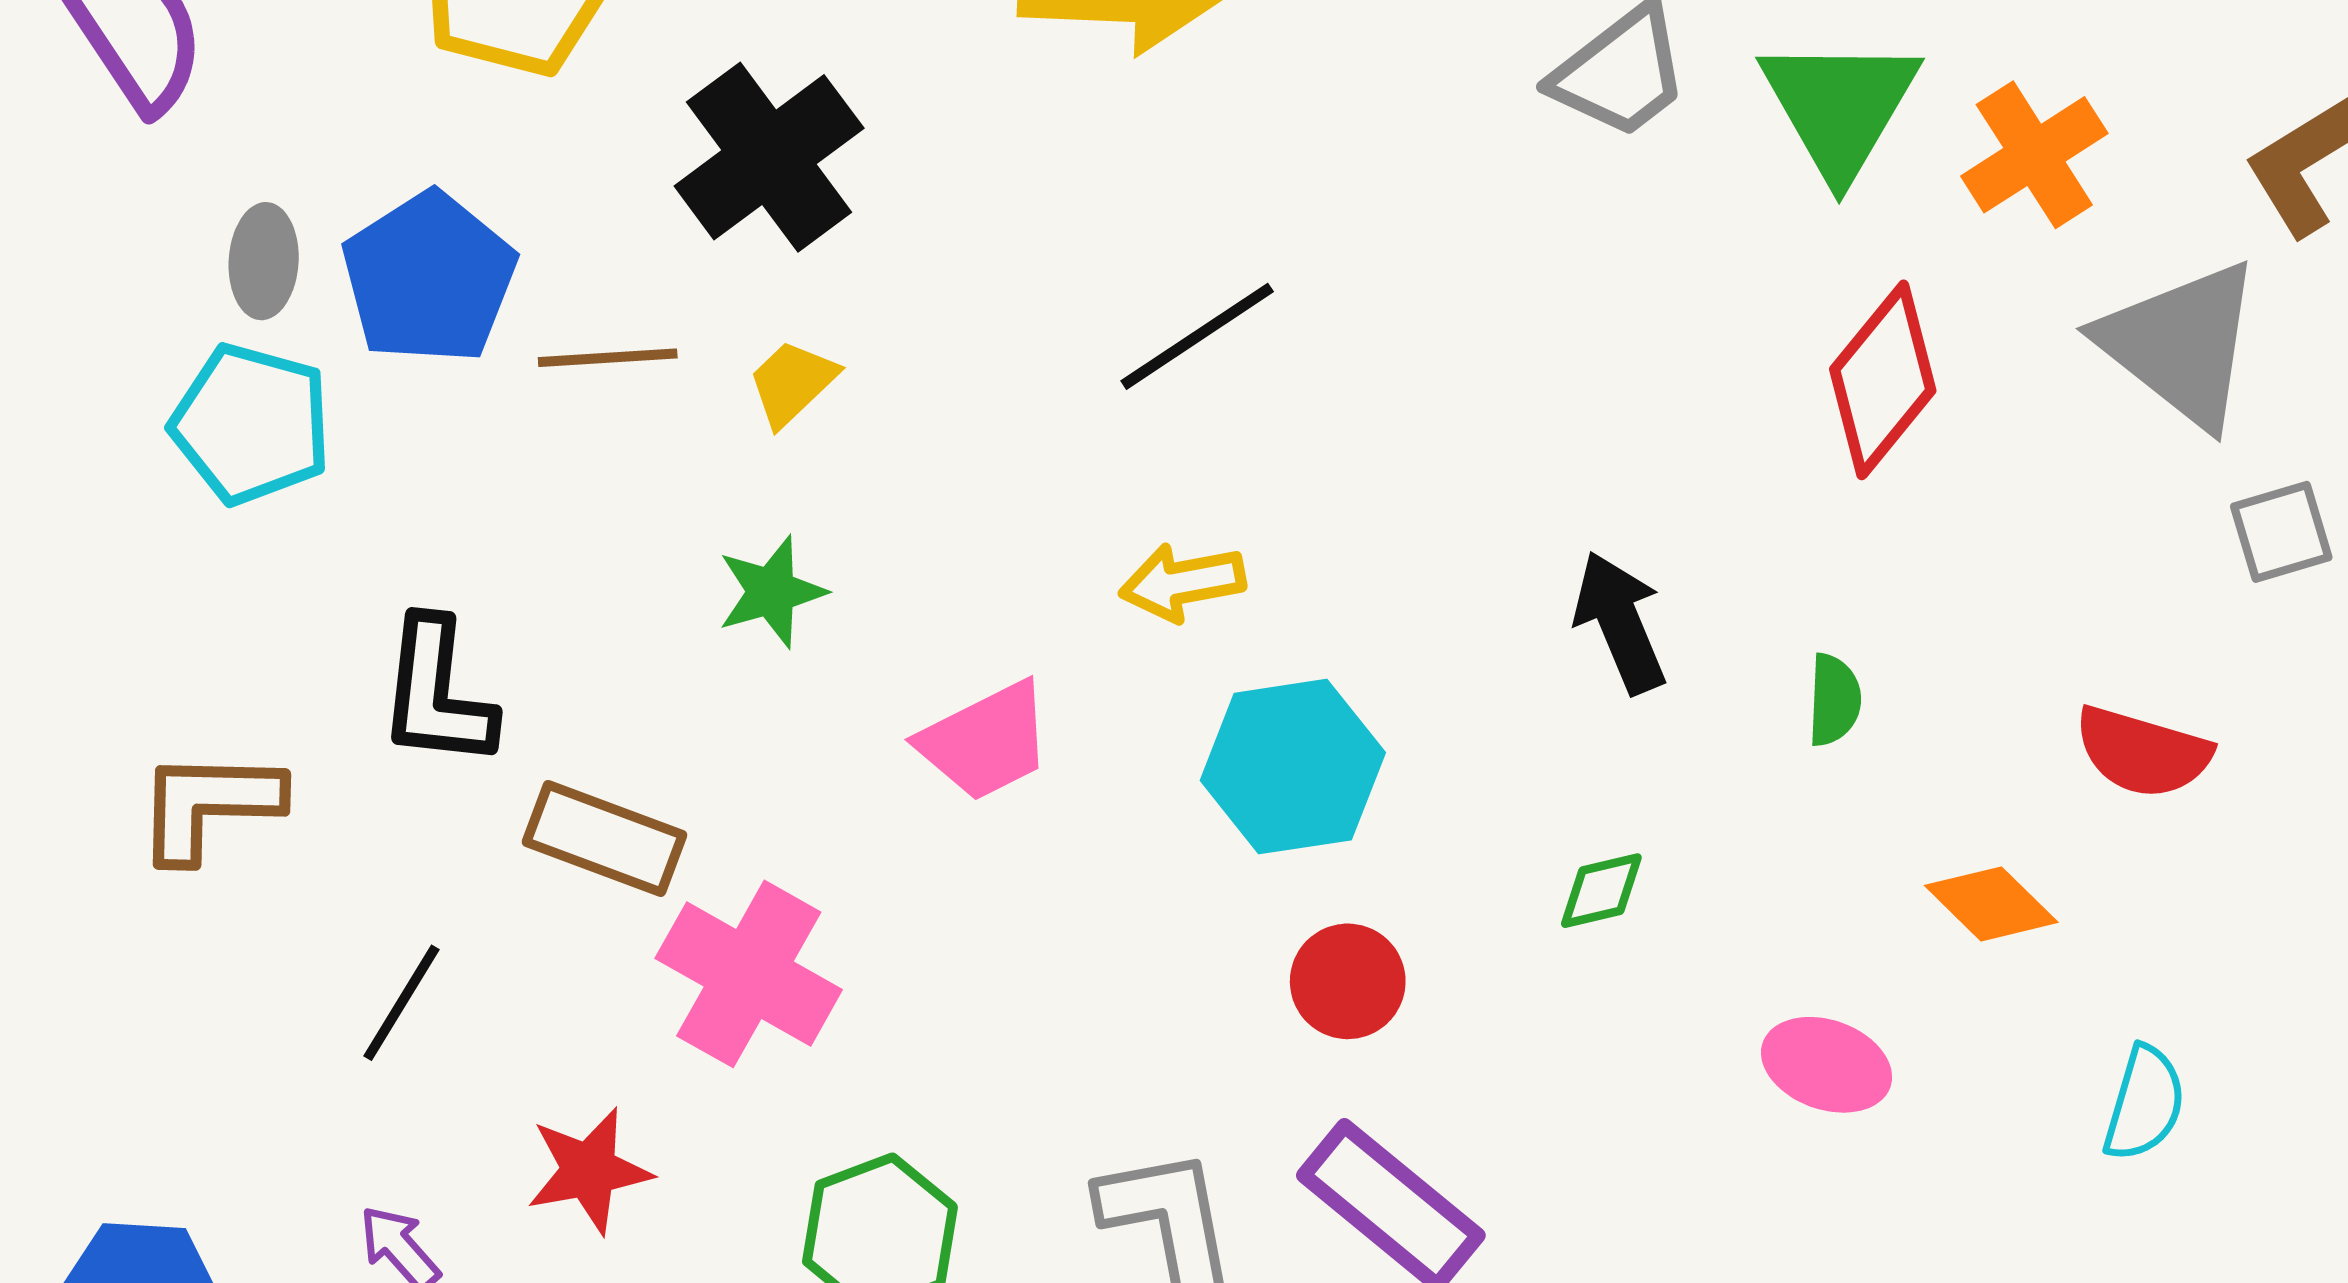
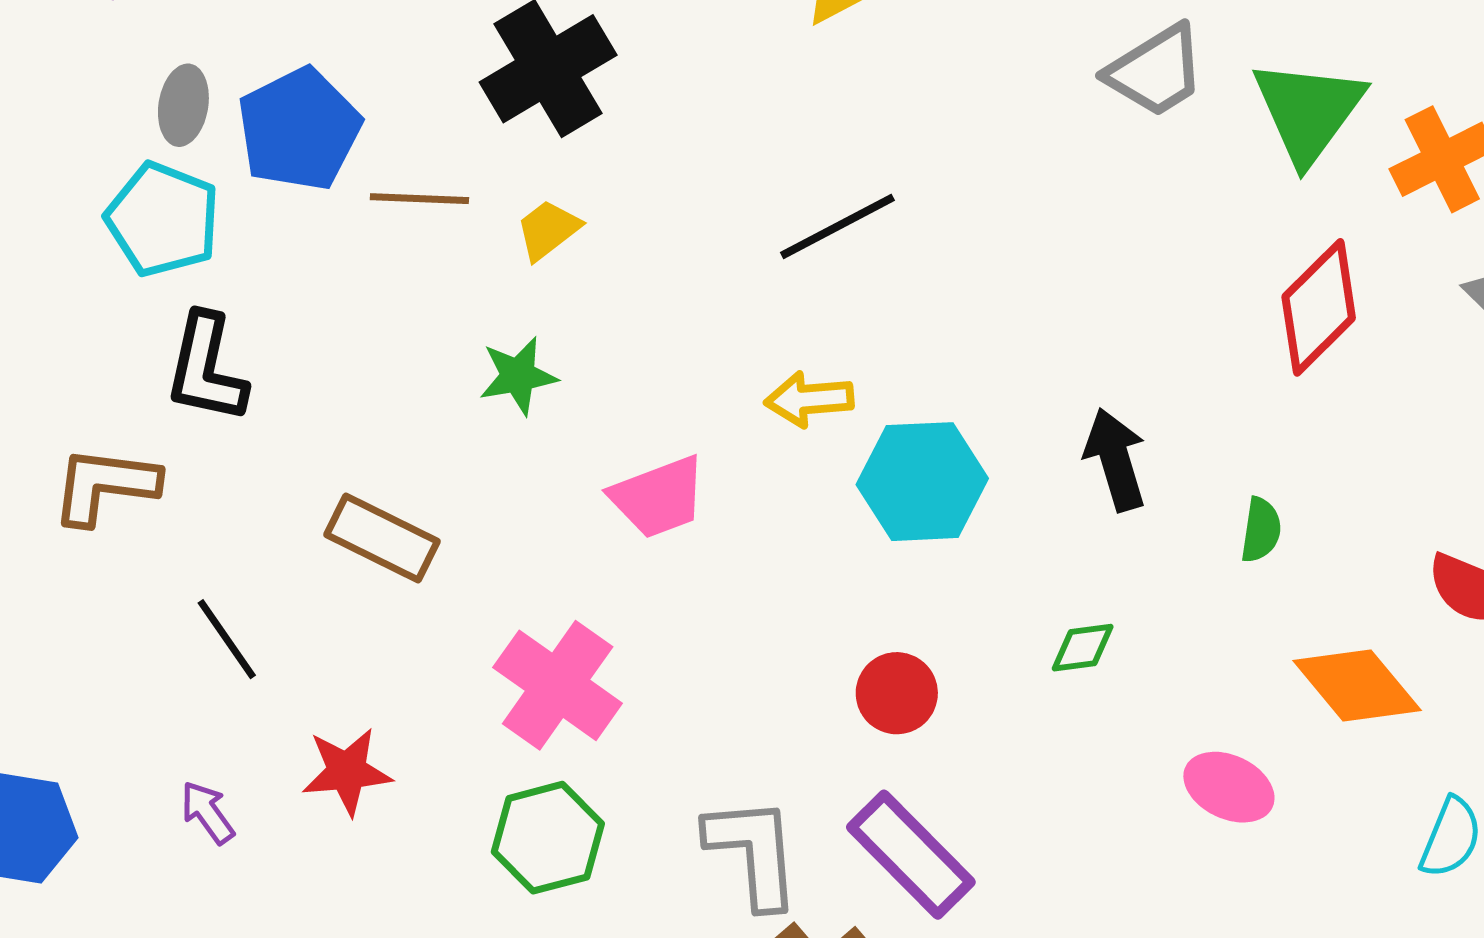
black L-shape: (437, 693) -> (206, 368), moved
cyan hexagon: (1293, 767) -> (922, 482), moved
orange diamond: (1991, 904) -> (1357, 685), size x1.4
pink cross: (749, 974) -> (558, 685), moved
black line: (401, 1003) -> (227, 639), turned -72

